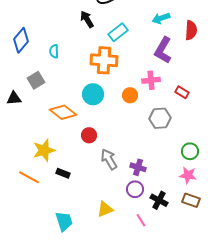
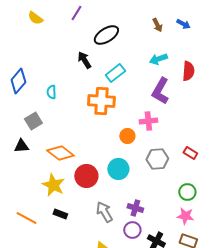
red rectangle: (182, 92) -> (190, 153), moved
cyan circle: (93, 94) -> (118, 169), moved
black triangle: (14, 98) -> (21, 146), moved
red circle: (89, 135) -> (86, 176), size x1.5
yellow star: (44, 150) -> (53, 185), moved, turned -30
gray arrow: (109, 159) -> (104, 212), moved

